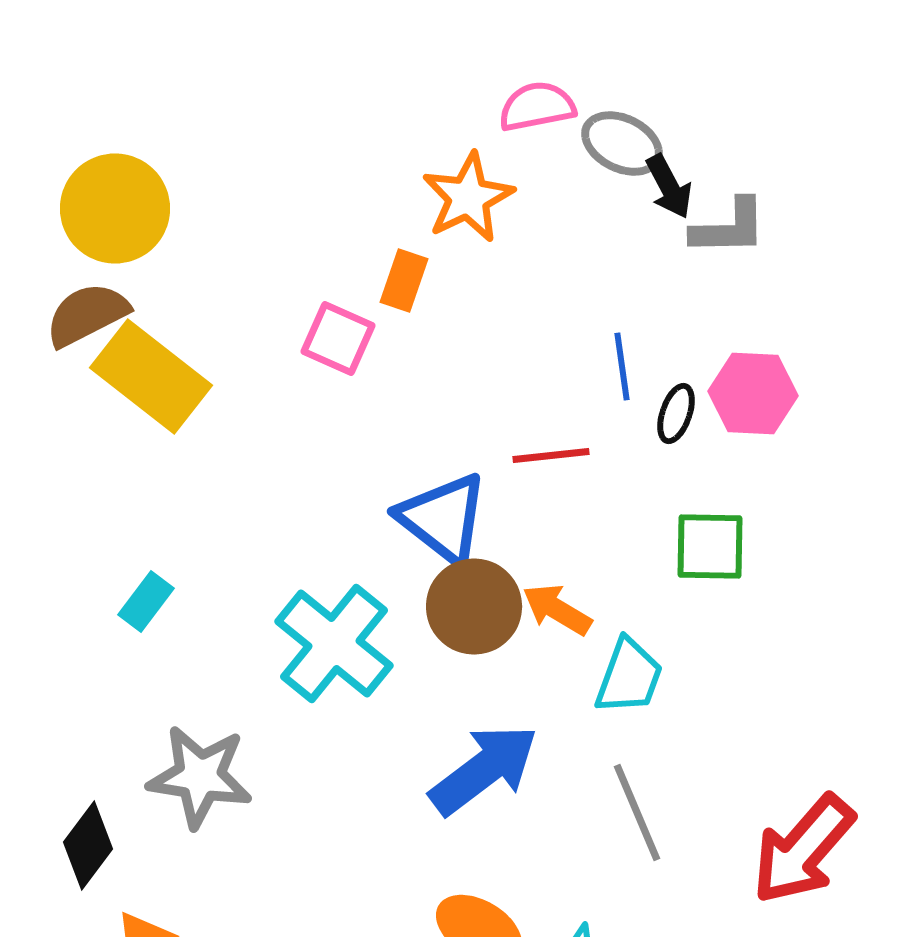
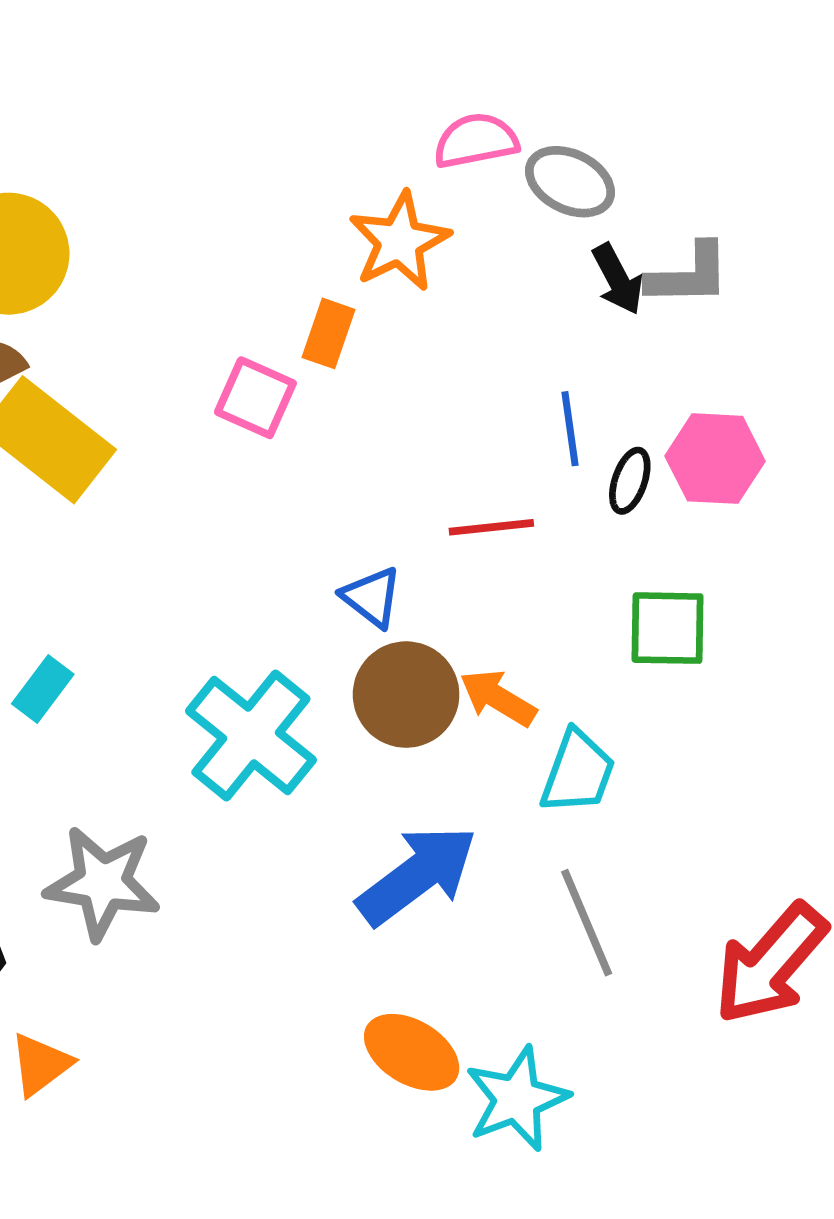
black arrow: (669, 186) -> (618, 279), moved
blue triangle: (443, 518) -> (372, 597), size x0.6

